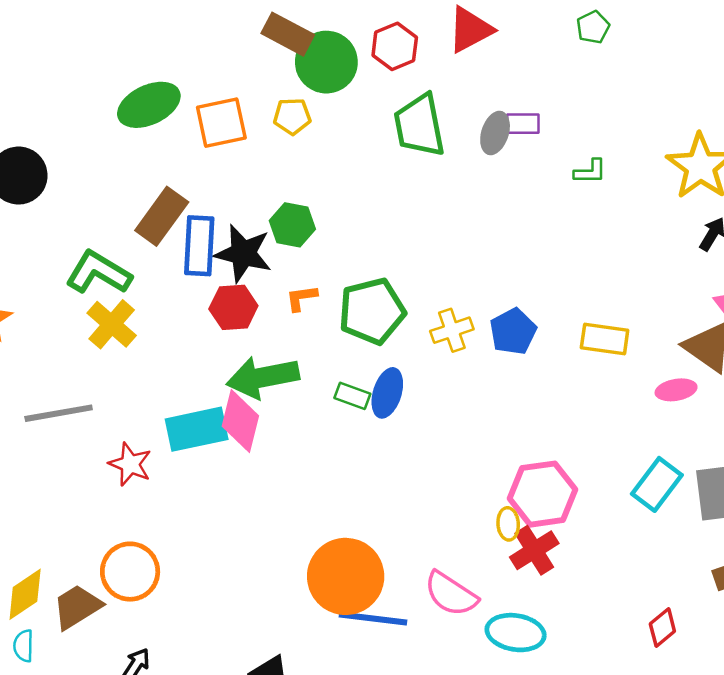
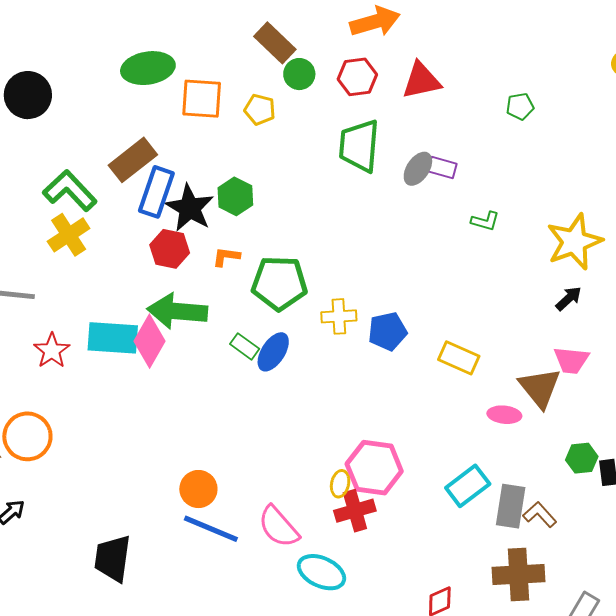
green circle: (326, 62) -> (299, 74), size x0.6
orange circle: (346, 576) -> (198, 489), size x0.6

